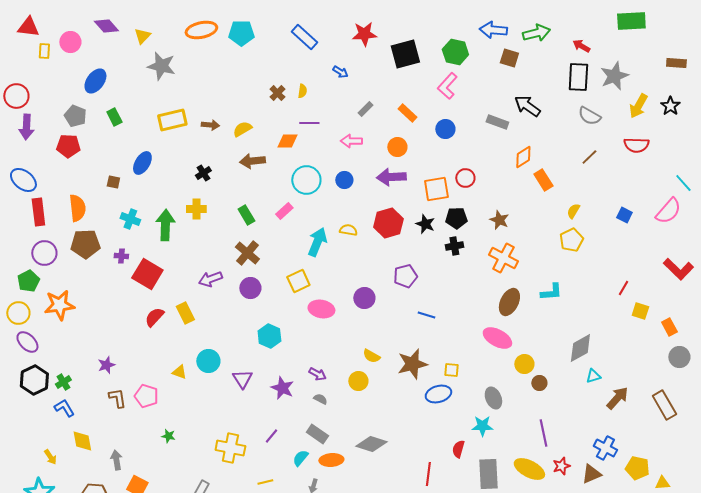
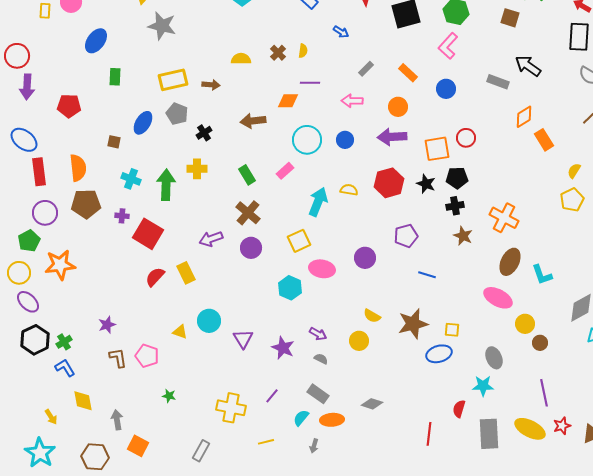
gray pentagon: (75, 116) -> (177, 114), moved
green rectangle: (114, 117) -> (115, 77), turned 30
yellow semicircle: (242, 129) -> (241, 59), moved, turned 30
brown star: (499, 220) -> (463, 236), moved
cyan L-shape: (551, 292) -> (542, 275), moved, turned 75
cyan hexagon: (269, 336) -> (290, 288), moved
gray diamond: (371, 444) -> (372, 404), size x0.7

